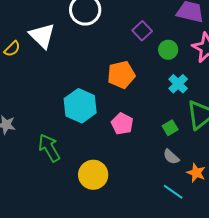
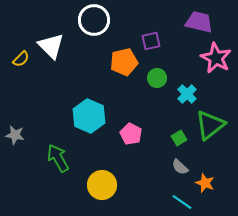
purple square: (142, 31) -> (151, 41), turned 30
green circle: (168, 50) -> (157, 78), moved
orange pentagon: (121, 75) -> (124, 62), moved

